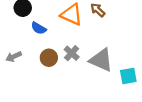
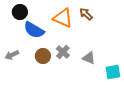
blue semicircle: (39, 28) -> (34, 30), size x1.5
gray triangle: (101, 60) -> (89, 58), size x0.6

